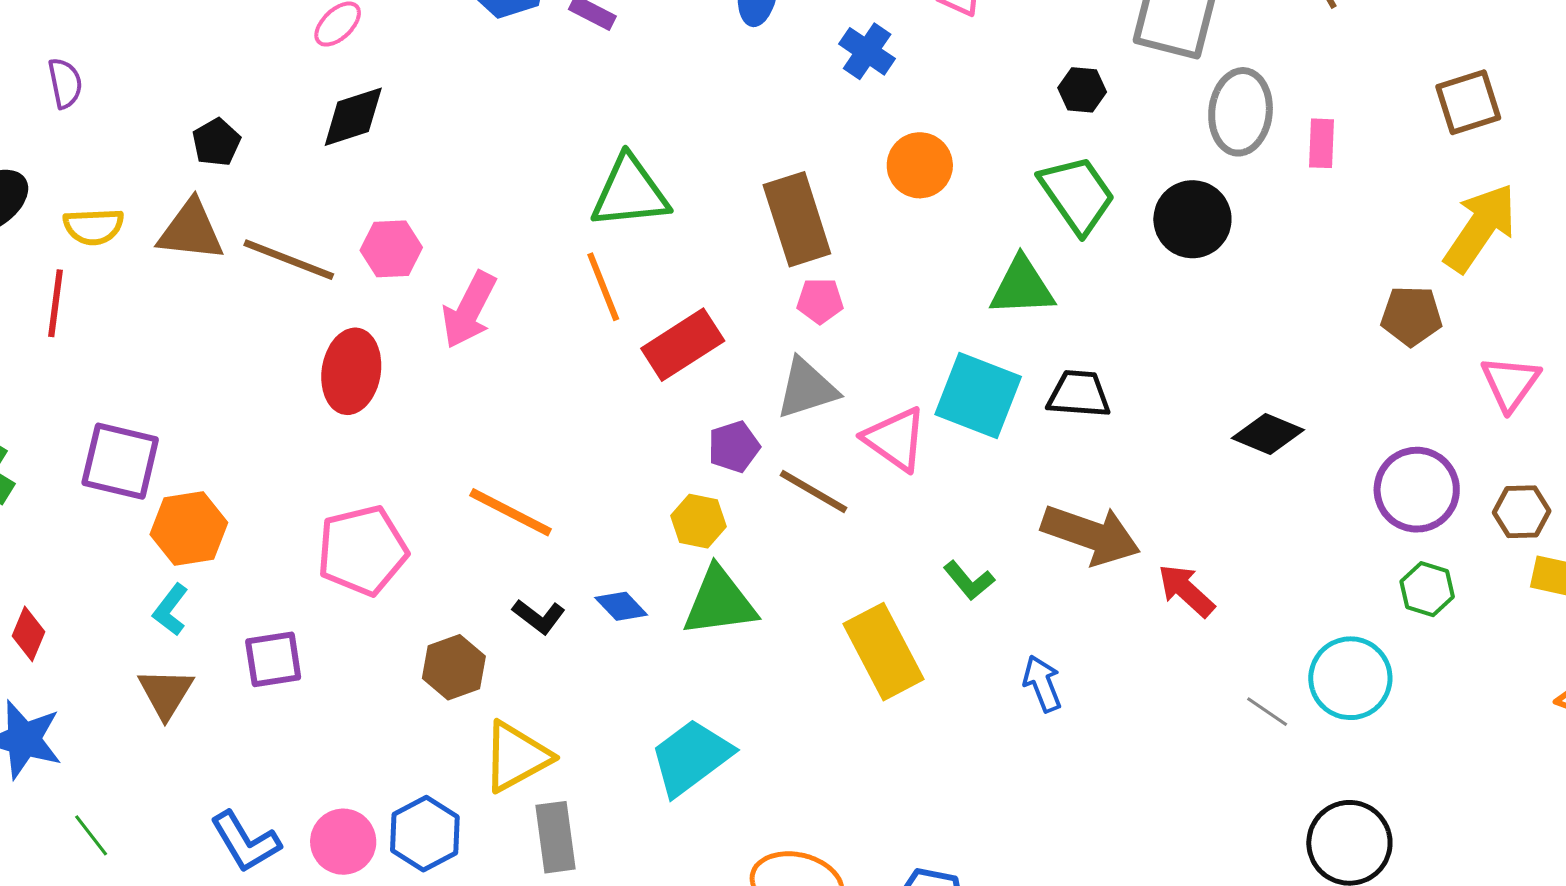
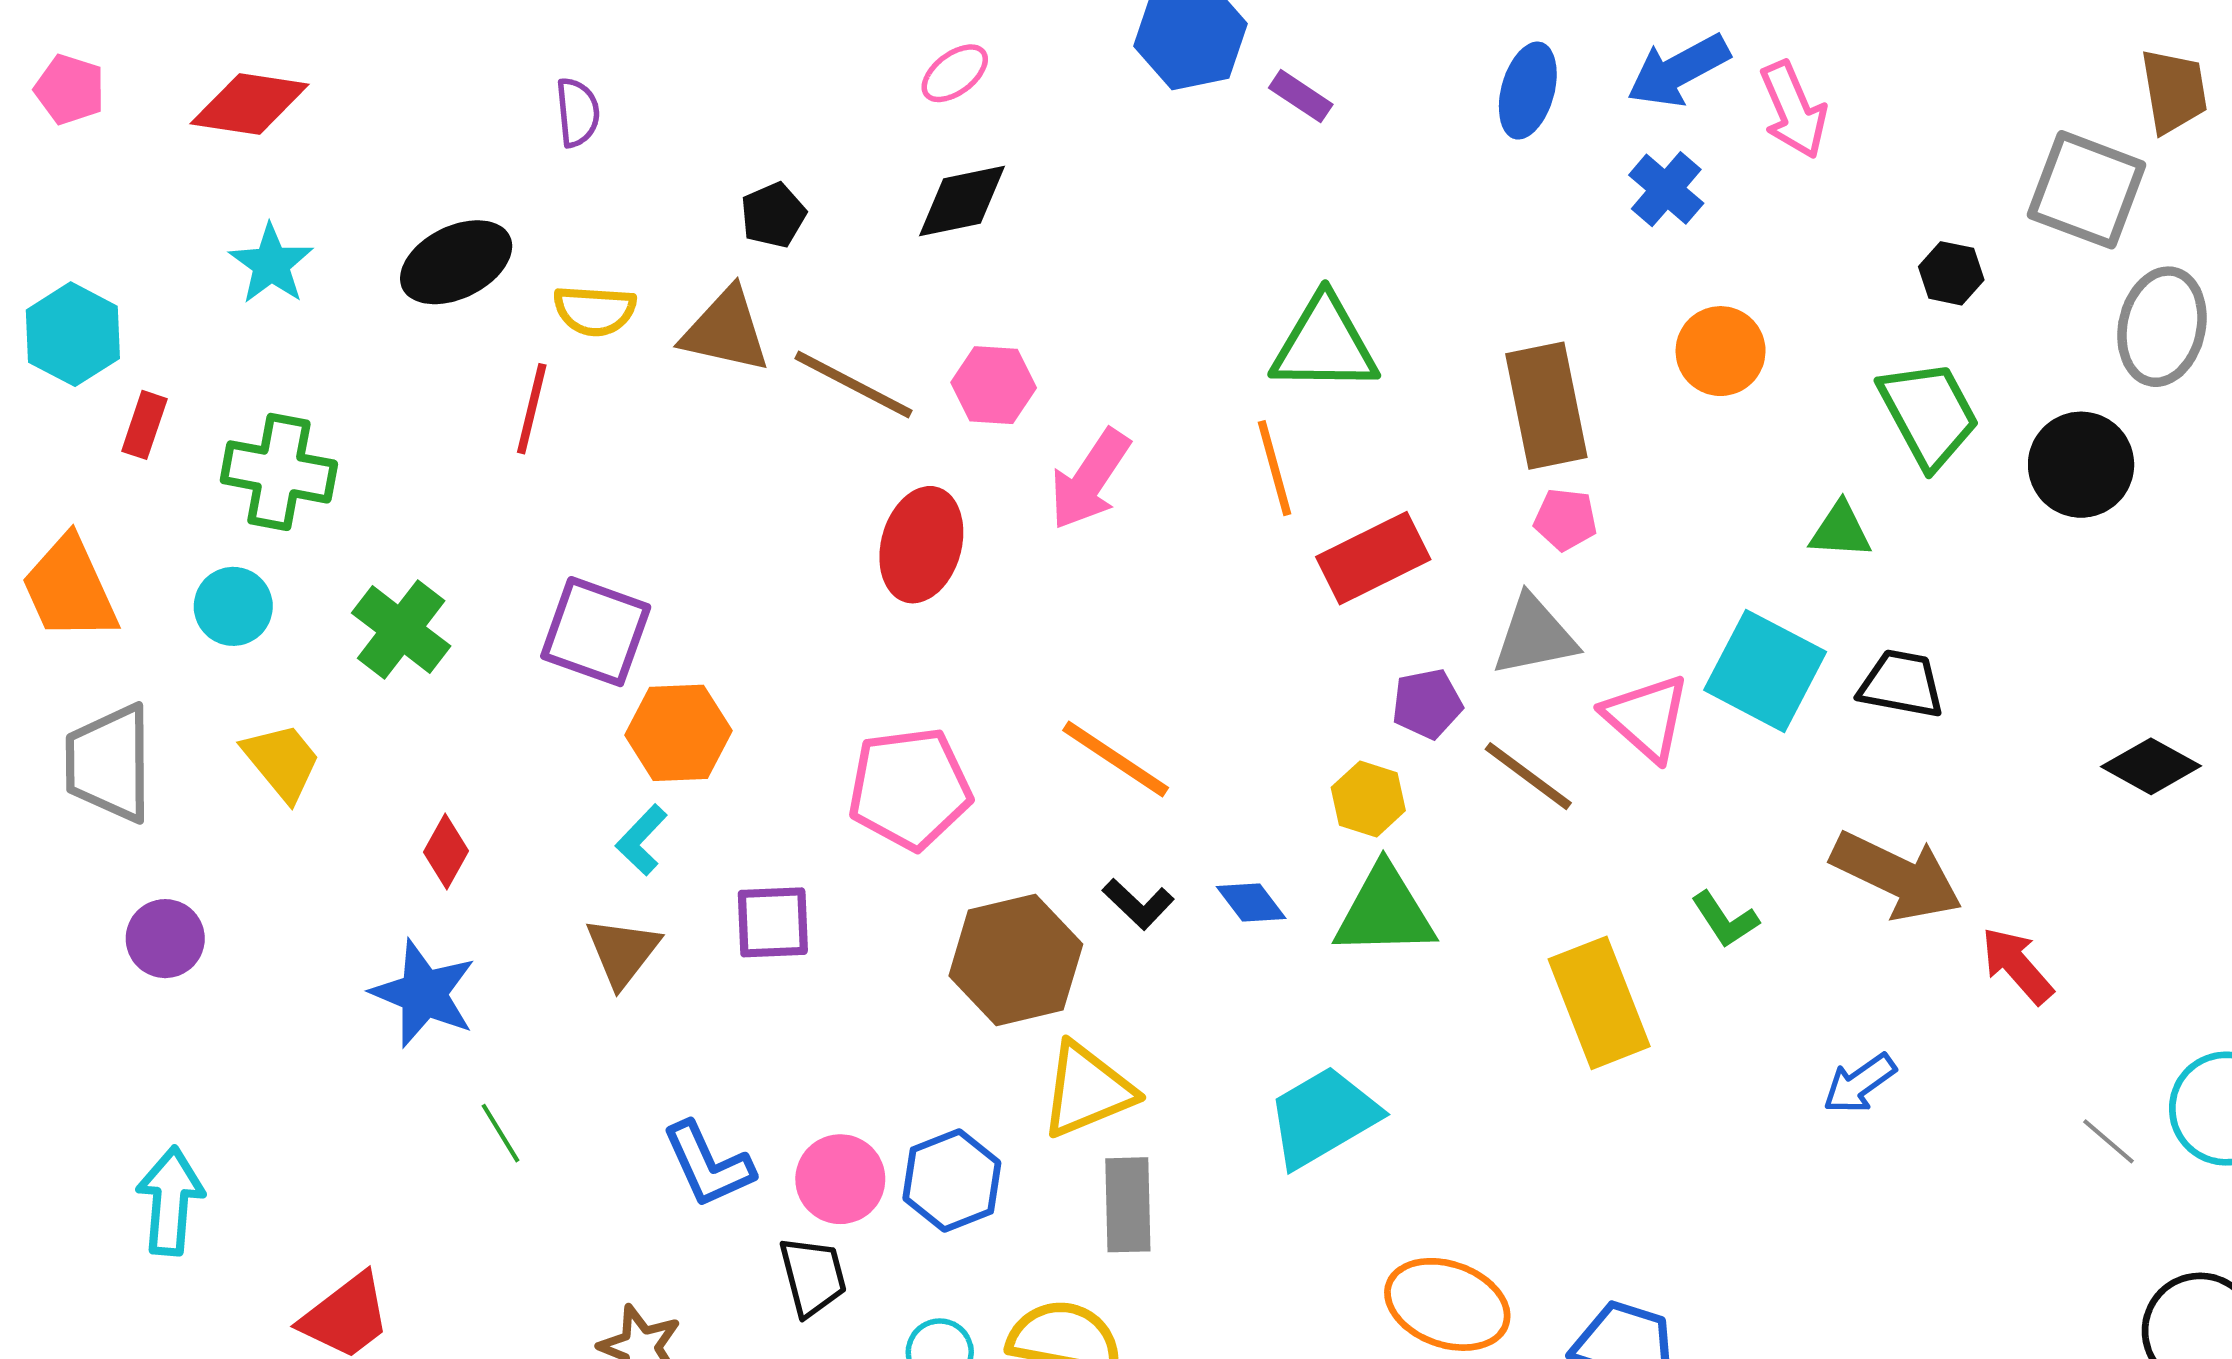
green triangle: (1022, 287) -> (1841, 530), size x0.7
brown hexagon: (454, 667) -> (1016, 960), size x1.5
blue arrow: (1042, 684) -> (1859, 1084), moved, turned -110

